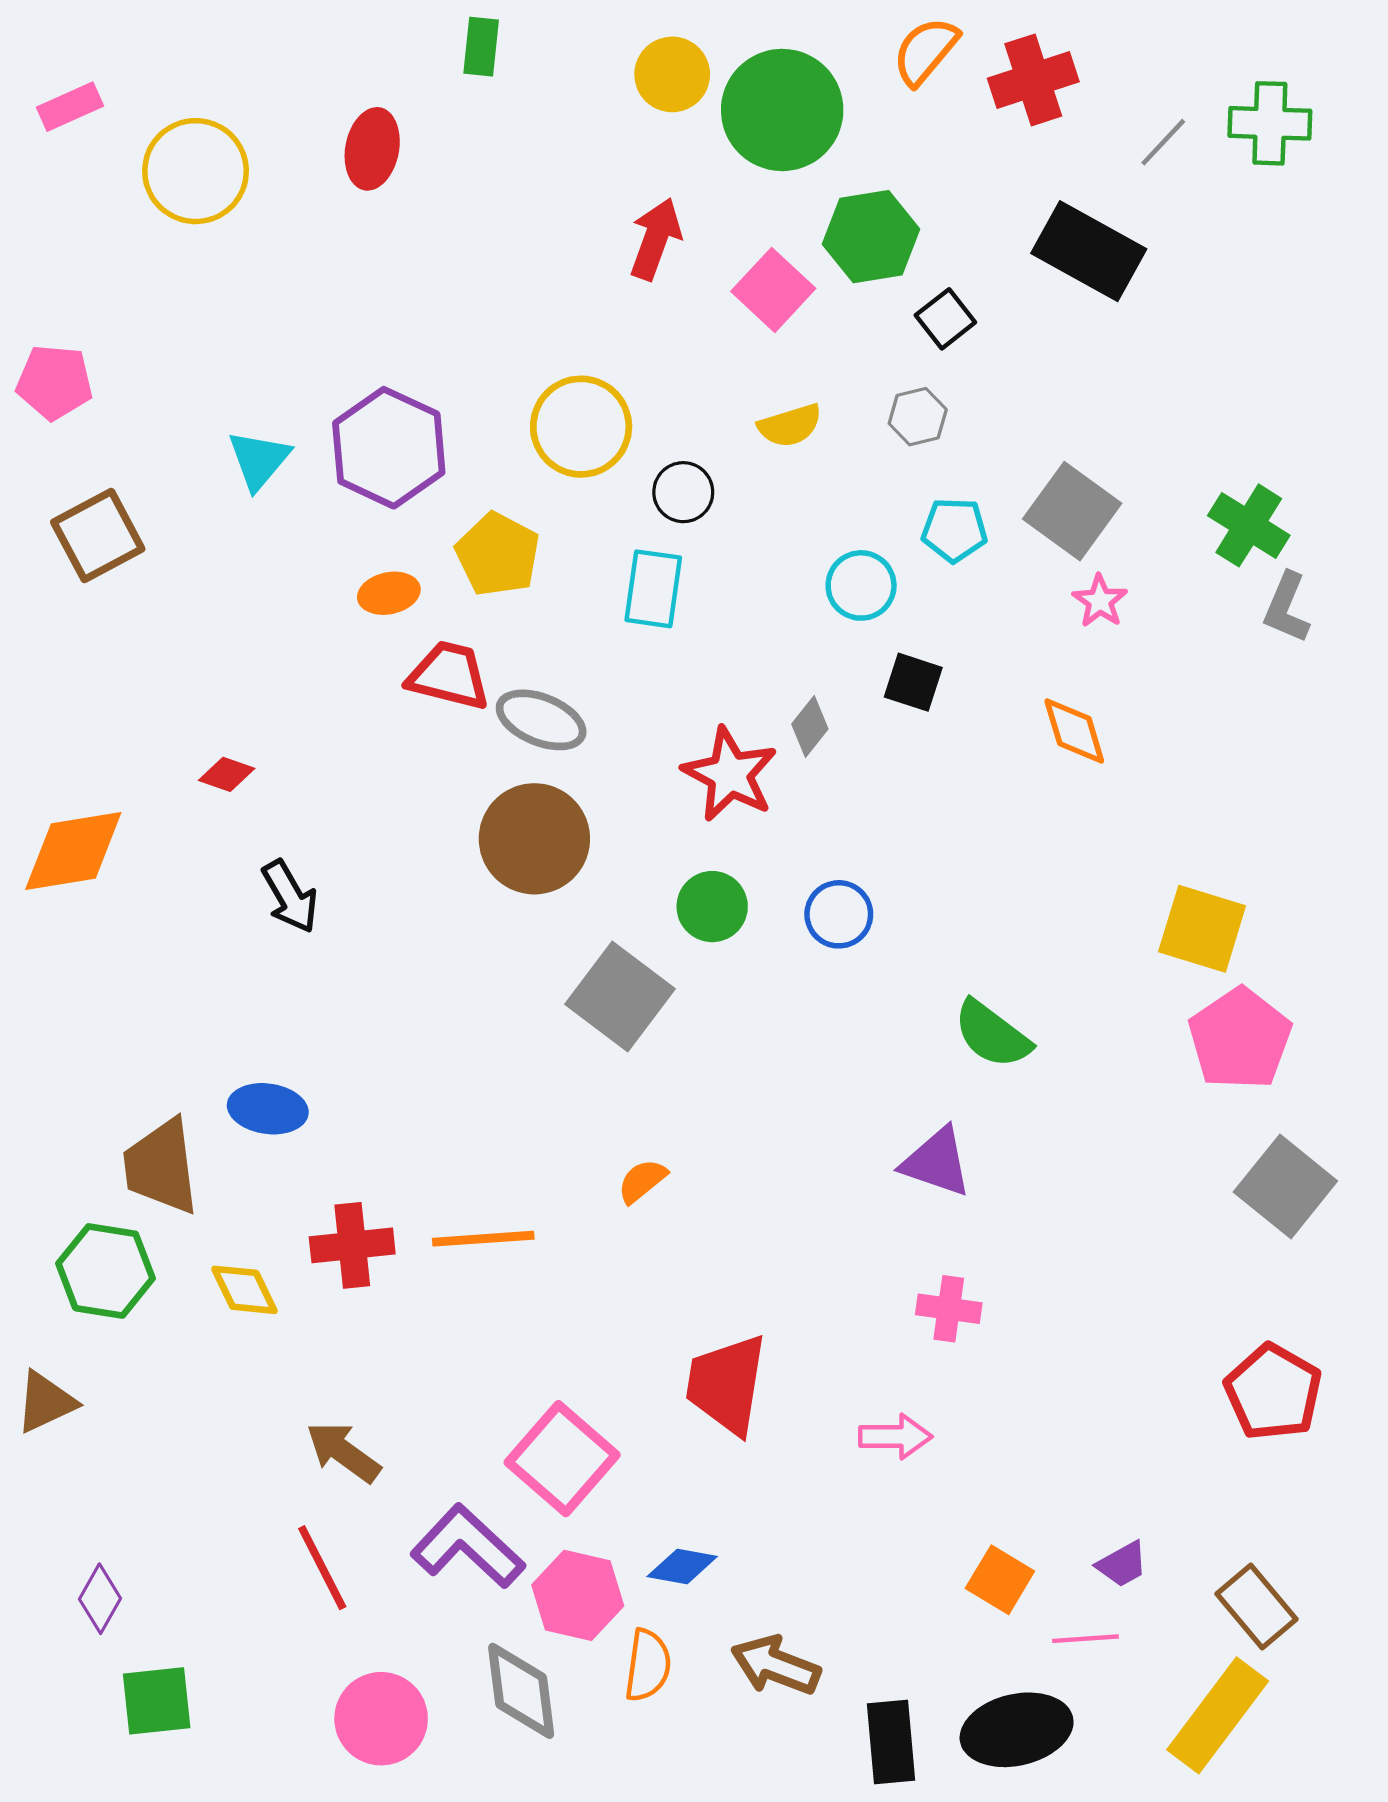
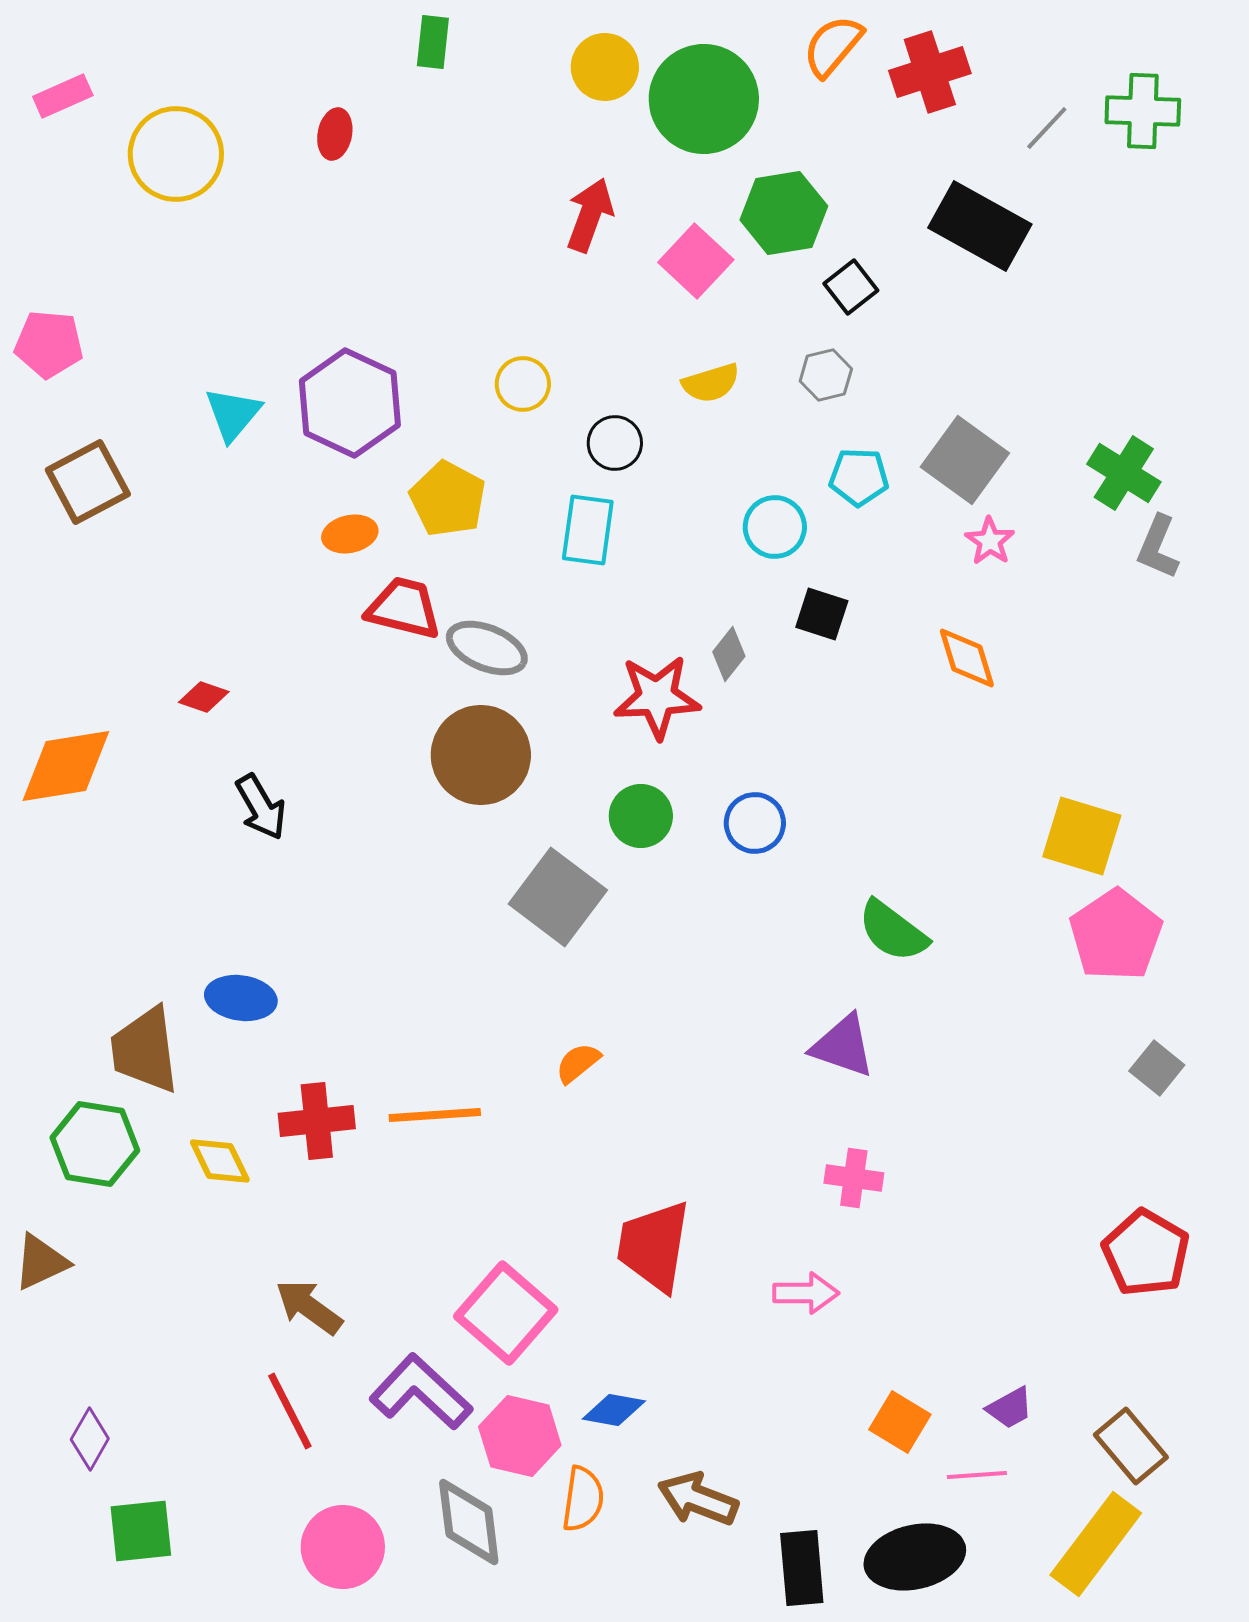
red ellipse: (372, 149) -> (335, 134), size x0.7
yellow circle: (581, 427) -> (523, 384), size x0.6
red star: (730, 774) -> (657, 697), turned -30
gray square: (1285, 1187) -> (1157, 1068), size x0.6

